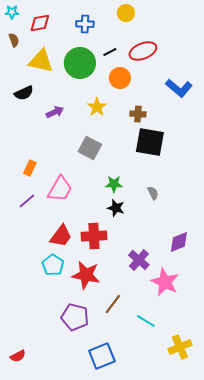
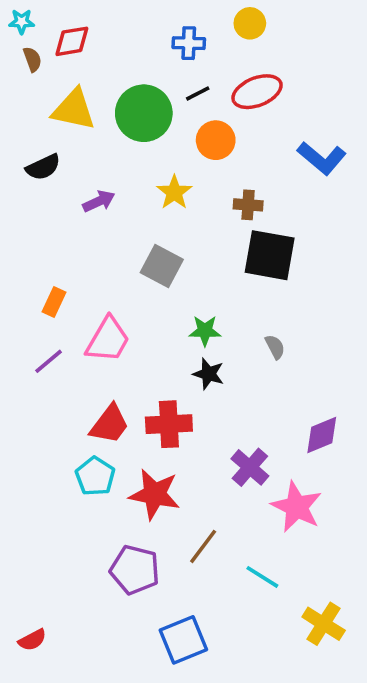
yellow circle: (126, 13) -> (250, 23), moved
blue cross: (85, 24) -> (189, 43), moved
brown semicircle: (14, 40) -> (32, 59), moved
yellow cross: (180, 347) -> (324, 624), turned -35

